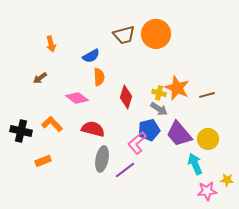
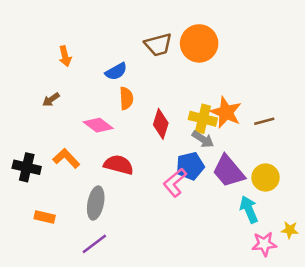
yellow cross: (159, 93) -> (203, 119), size x1.5
gray ellipse: (102, 159) -> (96, 203), moved
orange rectangle: (43, 161) -> (45, 217), moved, turned 35
purple line: (125, 170) -> (94, 244), moved

